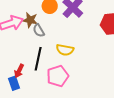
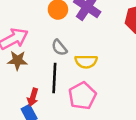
brown star: (30, 20) -> (17, 60), moved
gray semicircle: (39, 30) -> (59, 48), moved

